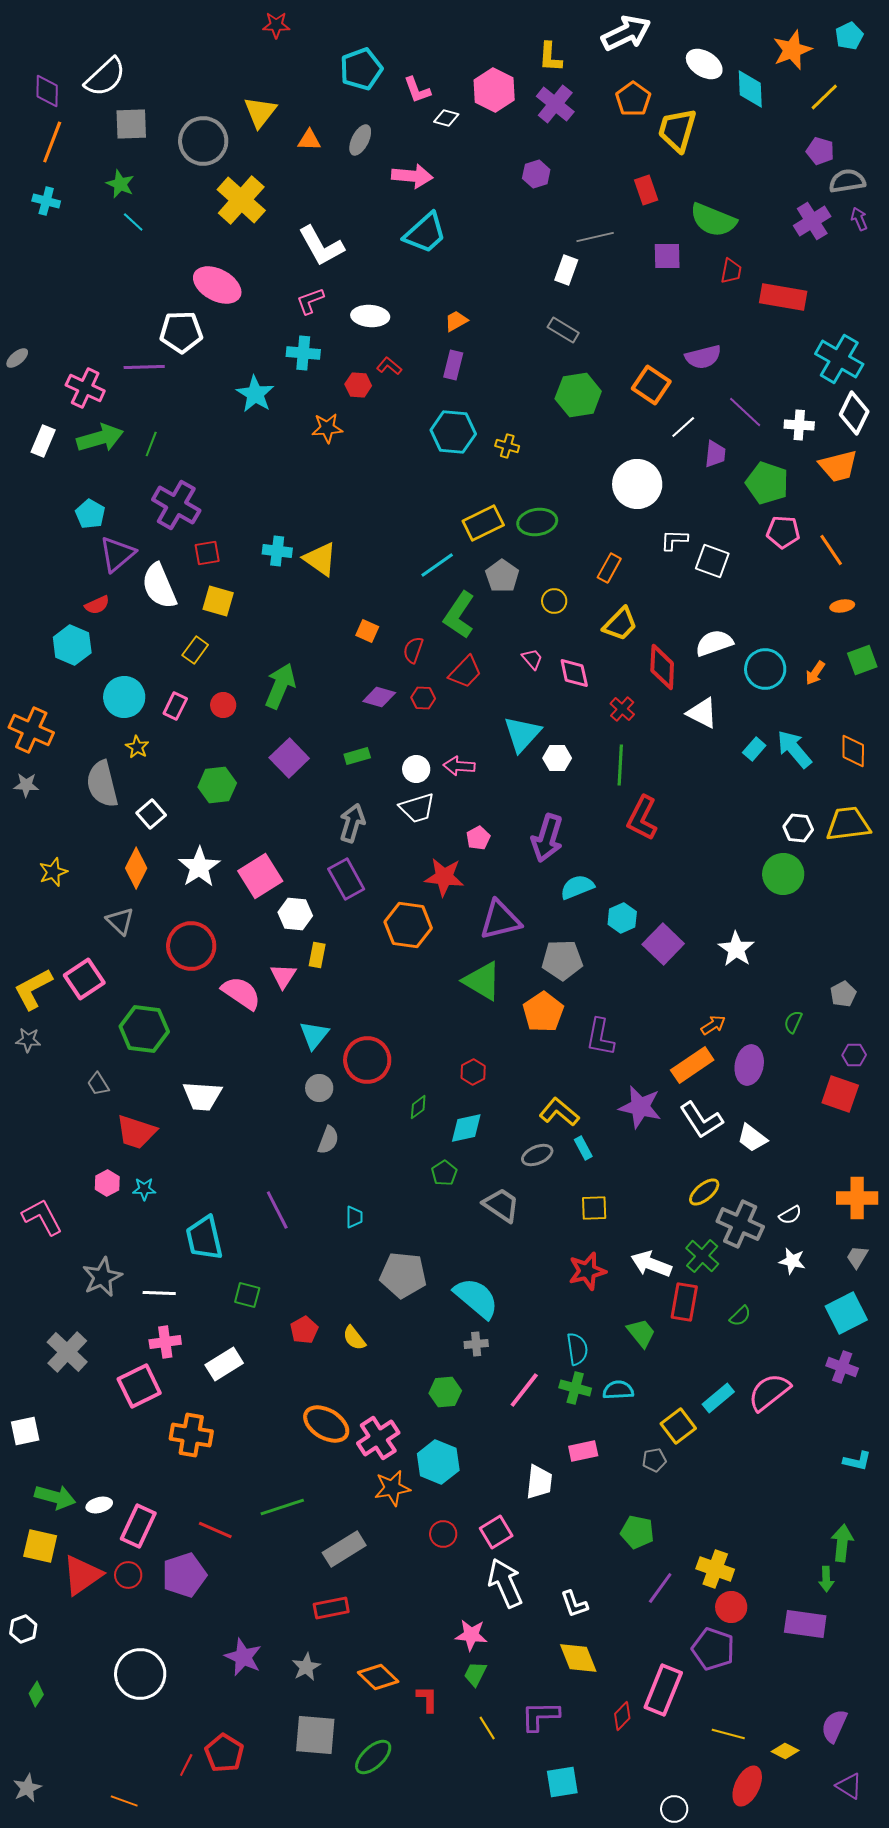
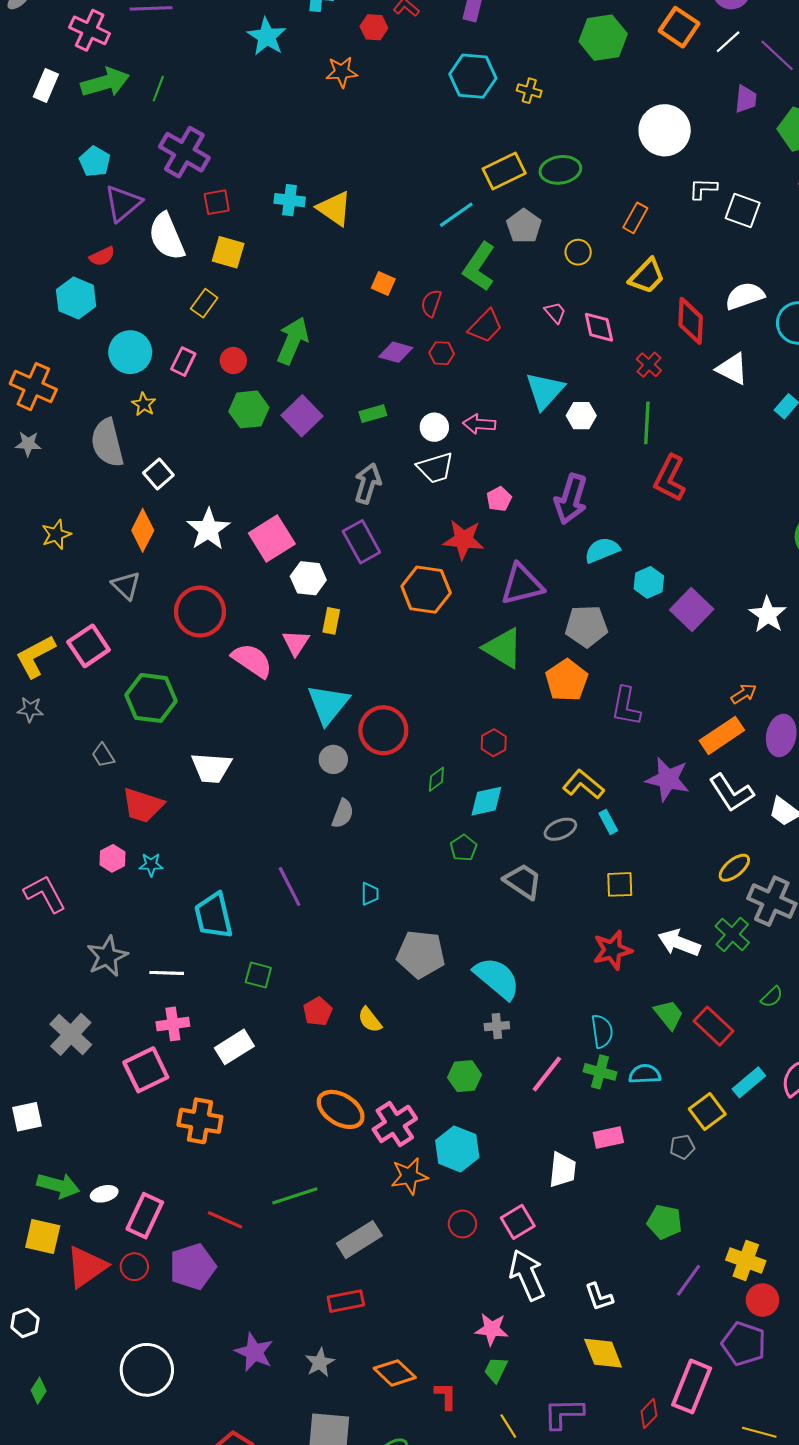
white line: (683, 427) -> (728, 42), moved
green hexagon: (217, 785) -> (249, 409), moved
cyan triangle: (314, 1035) -> (328, 704), size x1.4
red rectangle: (684, 1302) -> (714, 1026), moved, turned -57

